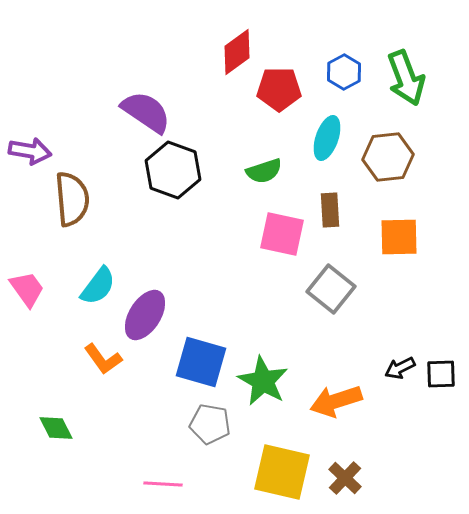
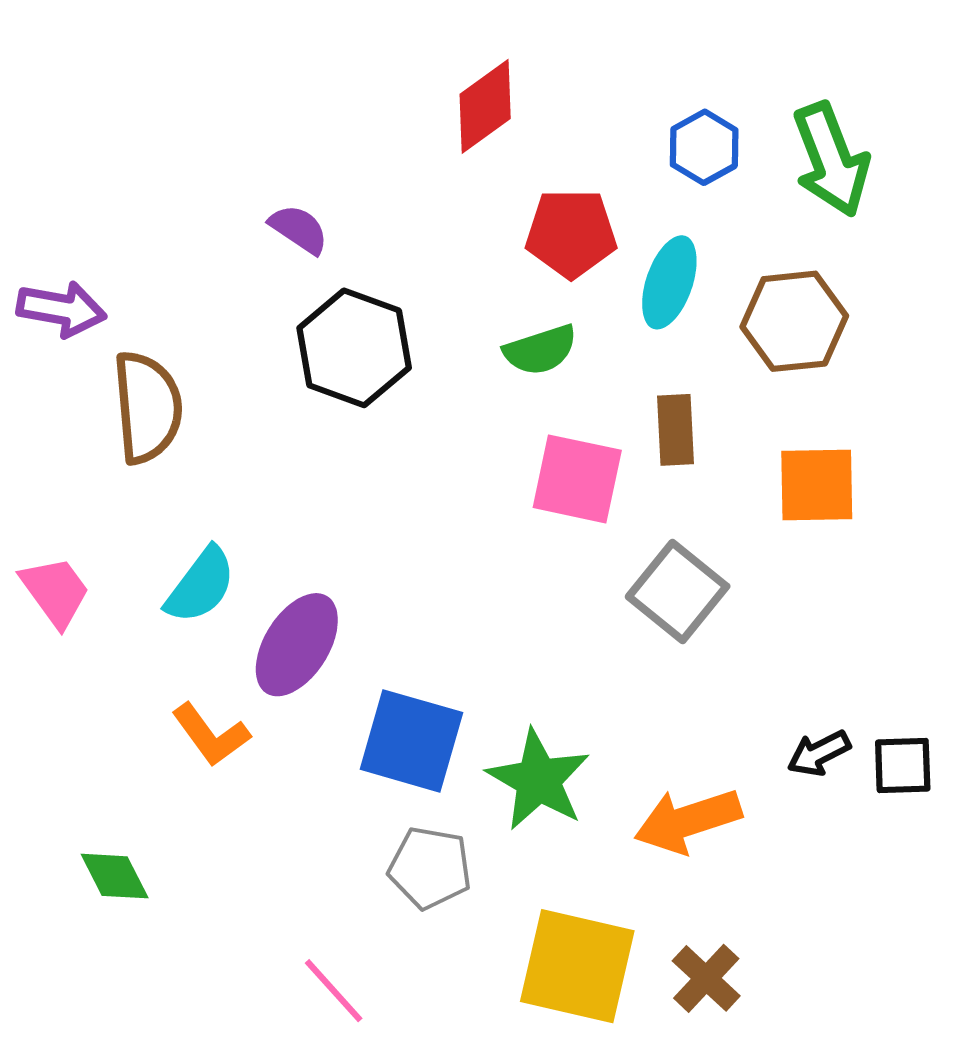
red pentagon: (279, 89) -> (571, 233), moved
purple semicircle: (146, 112) -> (299, 229), size x0.6
pink line: (163, 484) -> (334, 991), turned 45

